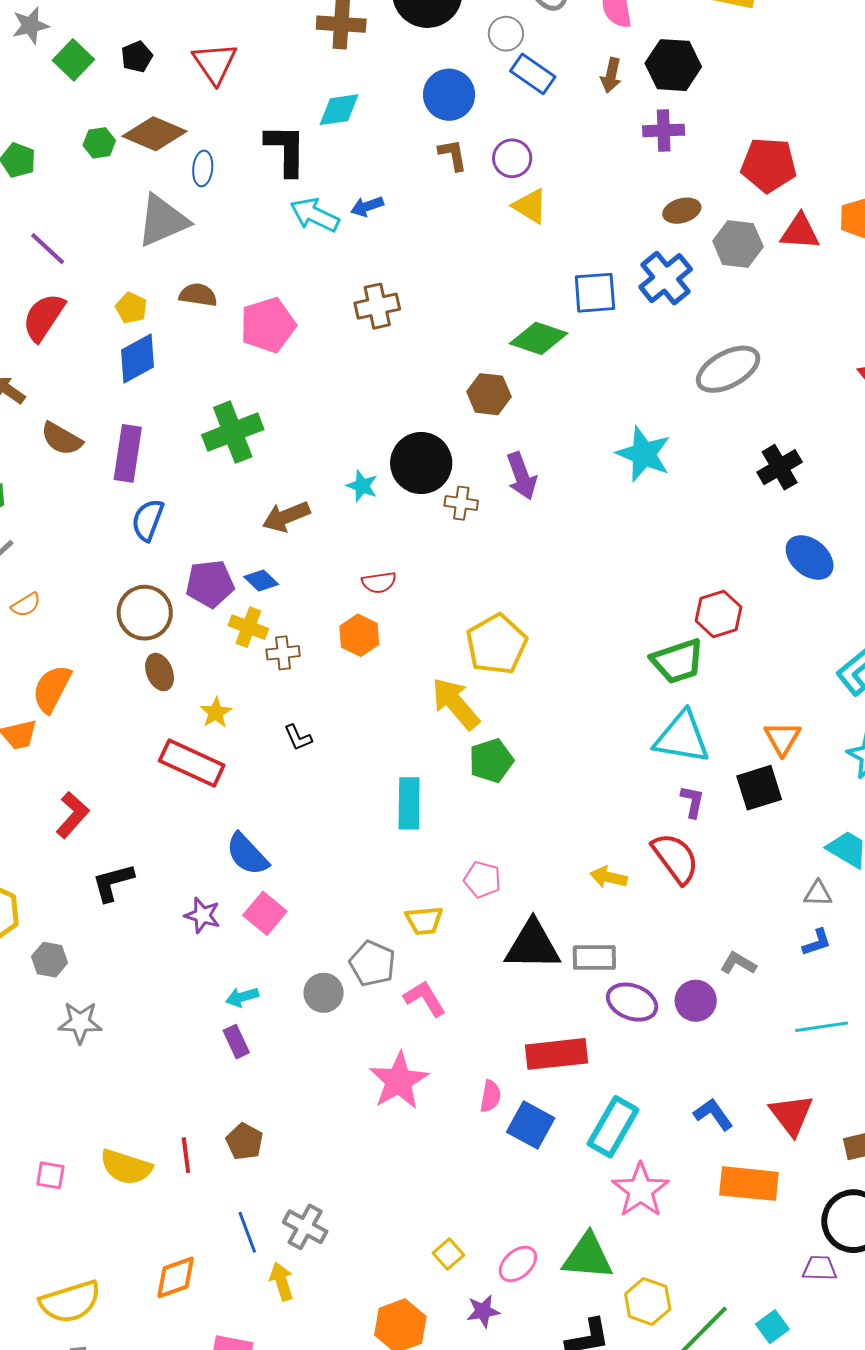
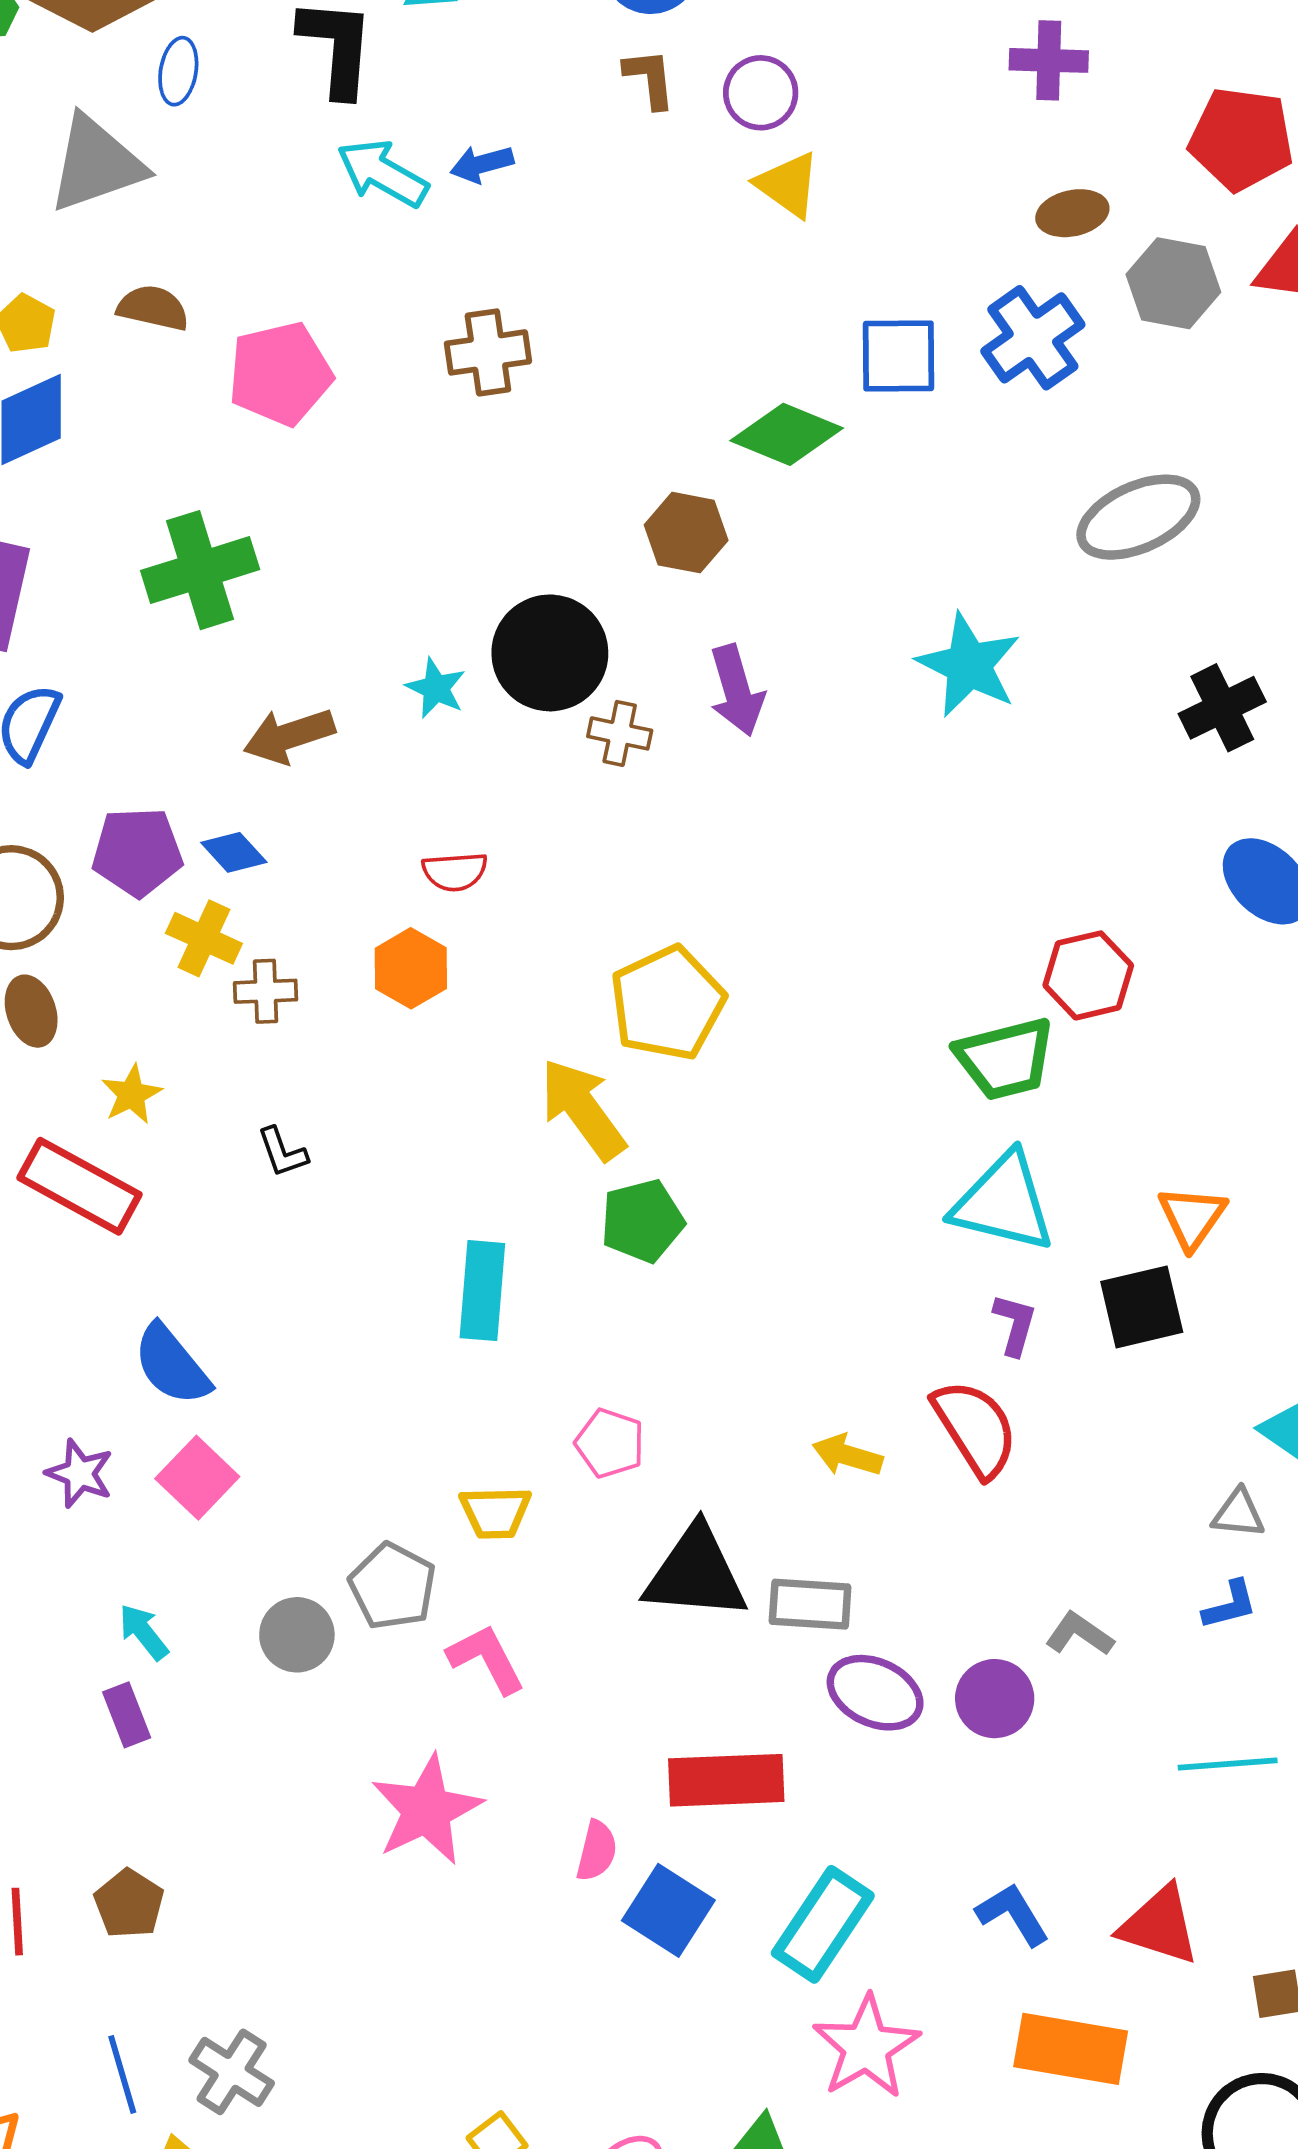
cyan arrow: (242, 997) -> (144, 1632), turned 64
red triangle: (791, 1115) -> (1159, 1925), turned -39

